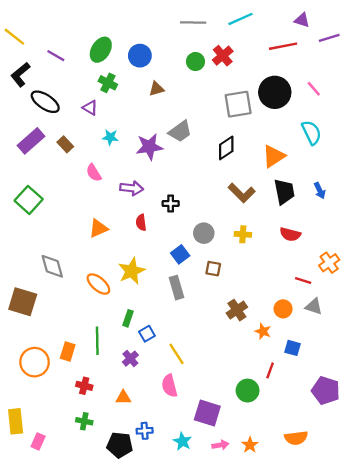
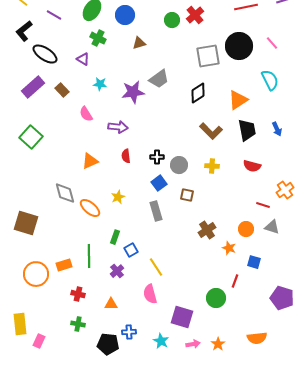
black cross: (171, 204) -> (157, 157), moved
gray diamond: (52, 266) -> (65, 193), moved
yellow star: (132, 271) -> (118, 197), size x0.6
orange rectangle: (68, 351) -> (64, 265), turned 56

